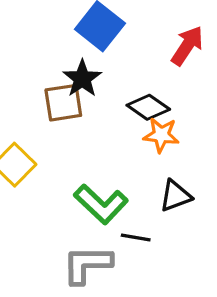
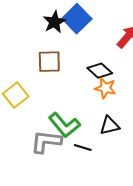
black star: (82, 79) -> (54, 22), moved
gray L-shape: (87, 265) -> (46, 142), moved

